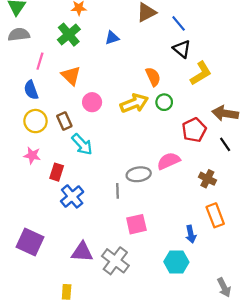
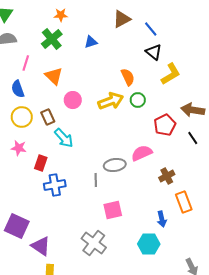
brown cross: (207, 179) -> (167, 176), moved, turned 35
blue cross: (72, 196) -> (55, 185), turned 30
purple triangle: (82, 252) -> (41, 246), moved, turned 30

